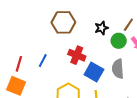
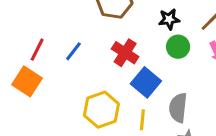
green circle: (119, 41) -> (178, 47), moved
gray semicircle: (118, 69) -> (178, 108), moved

